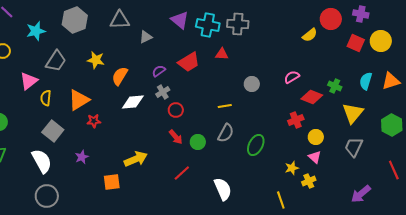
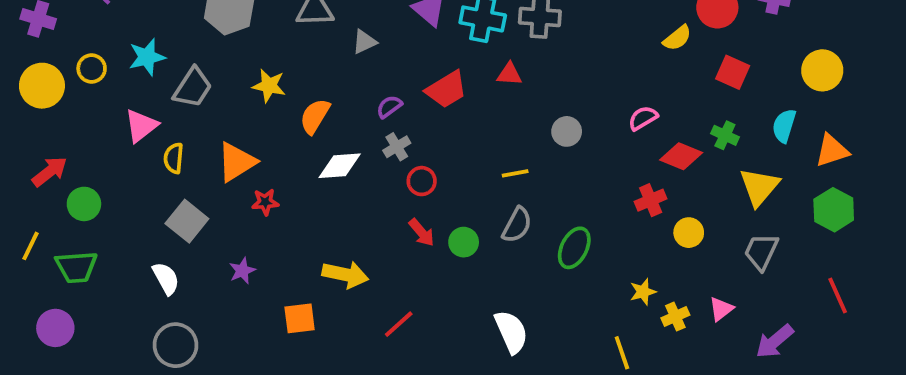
cyan star: (36, 31) -> (147, 57), moved
yellow circle: (381, 41) -> (822, 70), moved
red square: (356, 43) -> (733, 72), moved
orange triangle: (391, 81) -> (832, 151), moved
pink triangle: (315, 157) -> (721, 309), moved, turned 40
yellow arrow: (136, 159) -> (345, 275), turned 35
white semicircle: (42, 161) -> (166, 278), size x0.7
red line: (182, 173) -> (399, 324), moved

